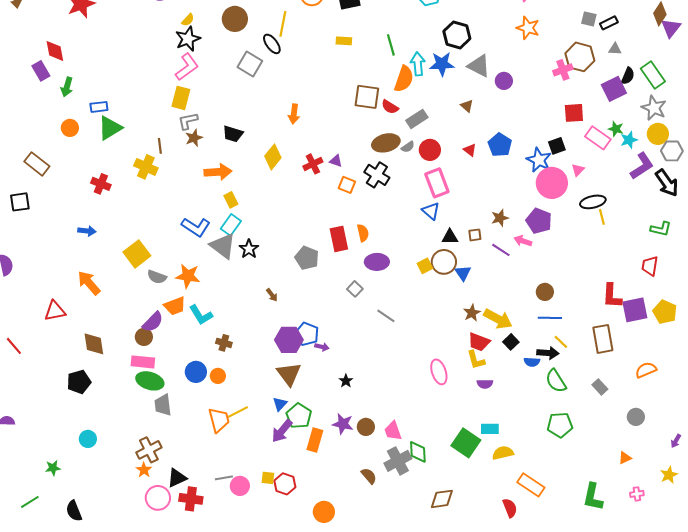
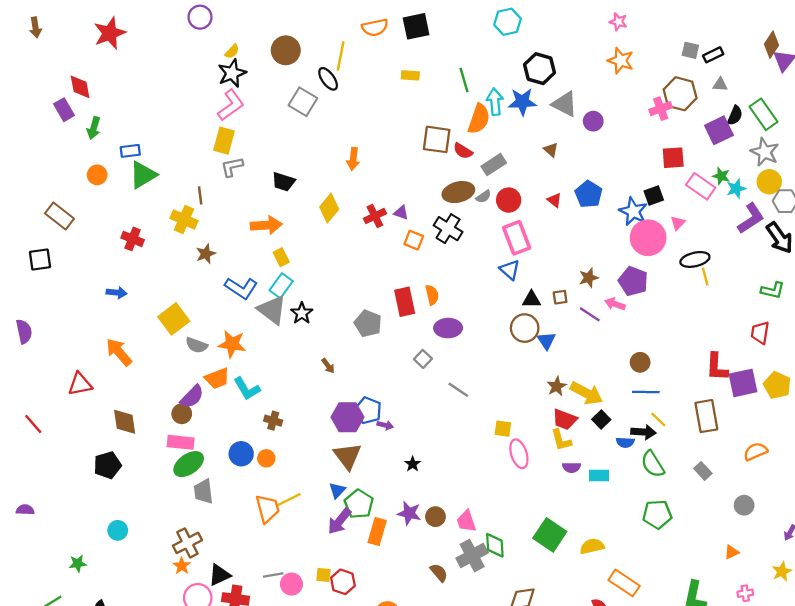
brown star: (194, 138) -> (206, 254), moved
yellow square: (425, 266) -> (503, 429), moved, turned 35
green ellipse: (150, 381) -> (189, 464), turned -52
cyan rectangle: (490, 429) -> (599, 475), moved

